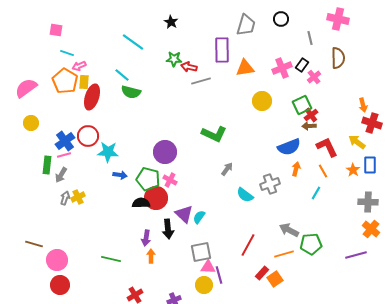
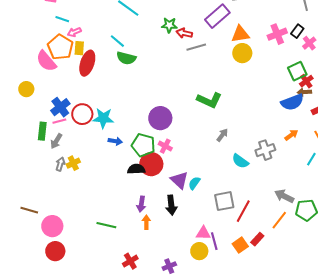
purple rectangle: (222, 50) -> (217, 16), turned 50
pink semicircle: (26, 88) -> (46, 61), moved, turned -95
yellow circle: (262, 101) -> (242, 53), moved
red circle: (88, 136) -> (82, 114), moved
blue semicircle: (289, 147) -> (292, 102), moved
orange arrow: (296, 169) -> (291, 135), turned 40
black arrow: (168, 229) -> (171, 205), moved
gray square: (201, 252) -> (224, 201), moved
orange line: (284, 254) -> (279, 220), turned -36
orange square: (275, 279) -> (240, 245), moved

